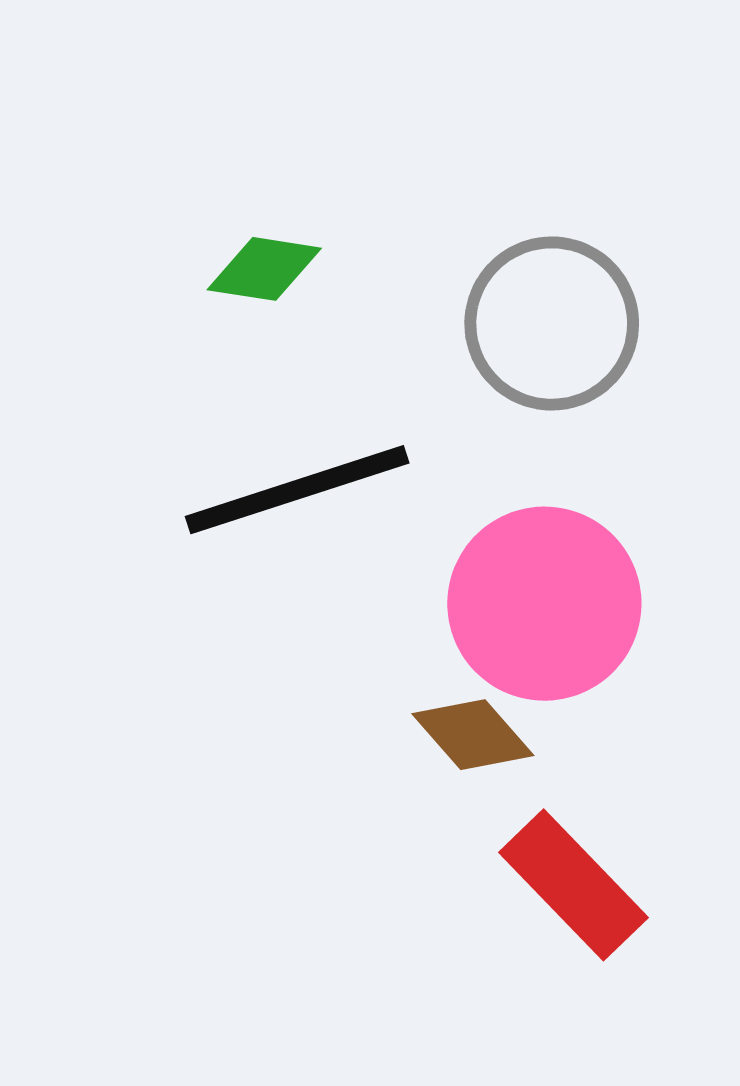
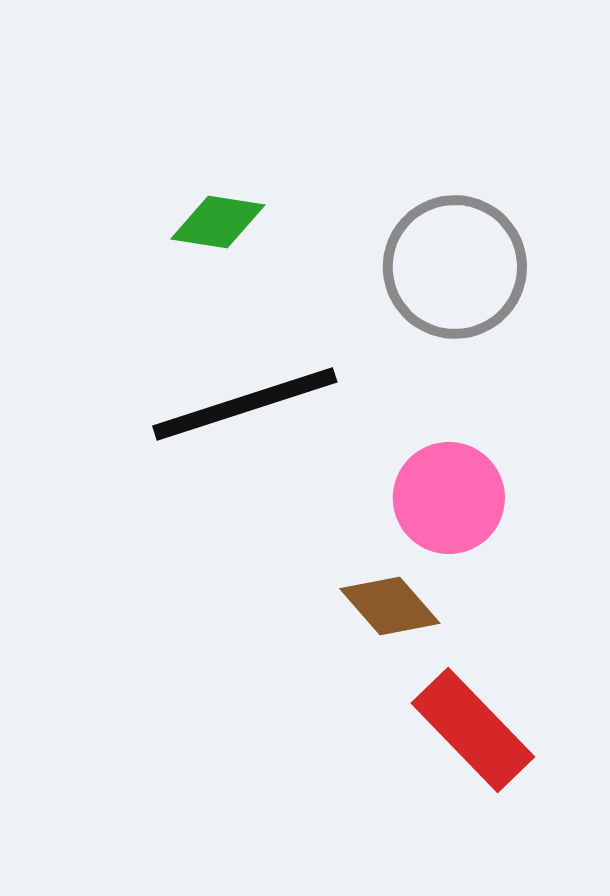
pink circle: (544, 604) -> (449, 498), size x0.7

